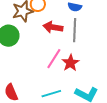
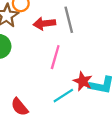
red star: (70, 63) -> (83, 81), moved

